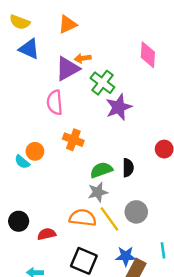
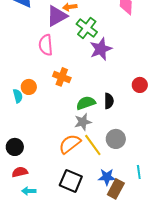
cyan semicircle: (22, 162) -> (18, 96), turned -144
orange semicircle: (83, 218) -> (70, 144), turned -45
red semicircle: (47, 234) -> (20, 172), moved

